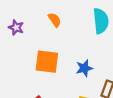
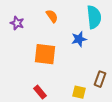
blue star: (84, 68) -> (79, 39), moved

